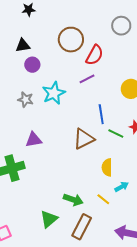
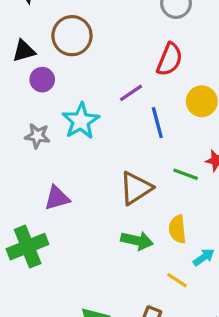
brown circle: (71, 40) -> (72, 36), moved
red semicircle: (95, 55) -> (170, 59), moved
blue line: (101, 114) -> (157, 123), moved
green arrow: (73, 200) -> (137, 241), moved

